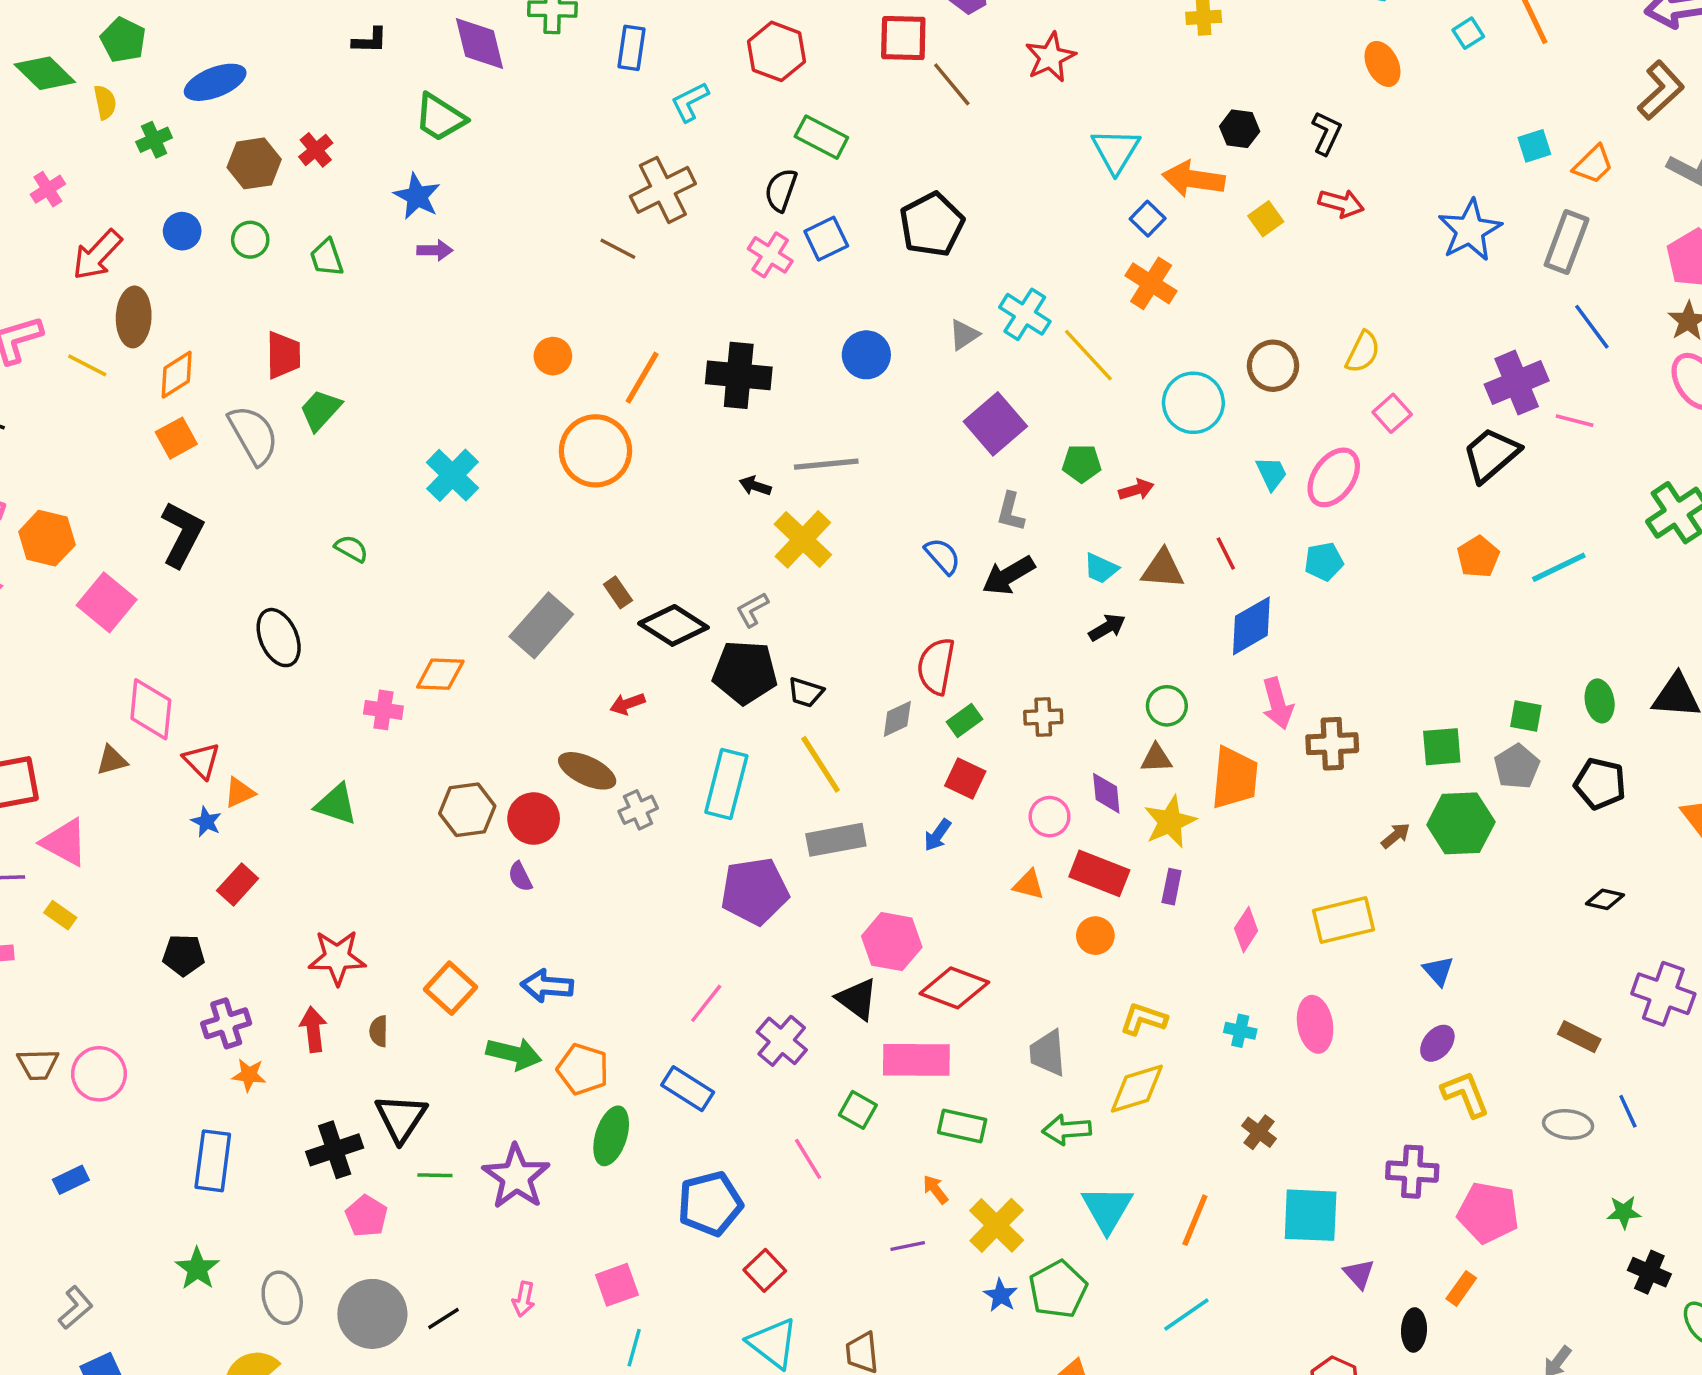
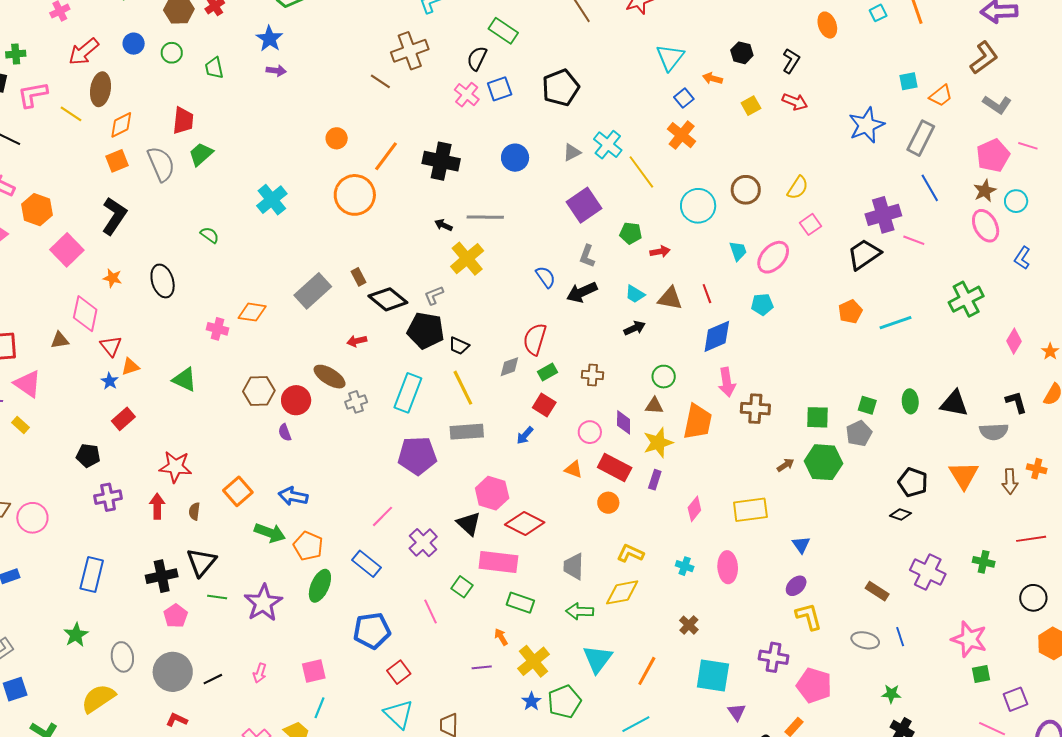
orange arrow: (1193, 179) -> (712, 78), size x0.6
black pentagon: (1600, 784) -> (913, 482), moved
orange star: (249, 1075) -> (112, 278), moved

